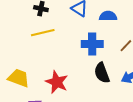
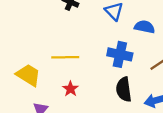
yellow line: (43, 33) -> (65, 57), moved
red star: (57, 82) -> (70, 89), size x0.6

